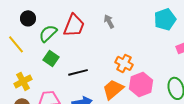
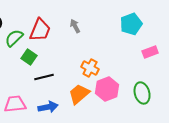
green square: (51, 58) -> (29, 57), moved

